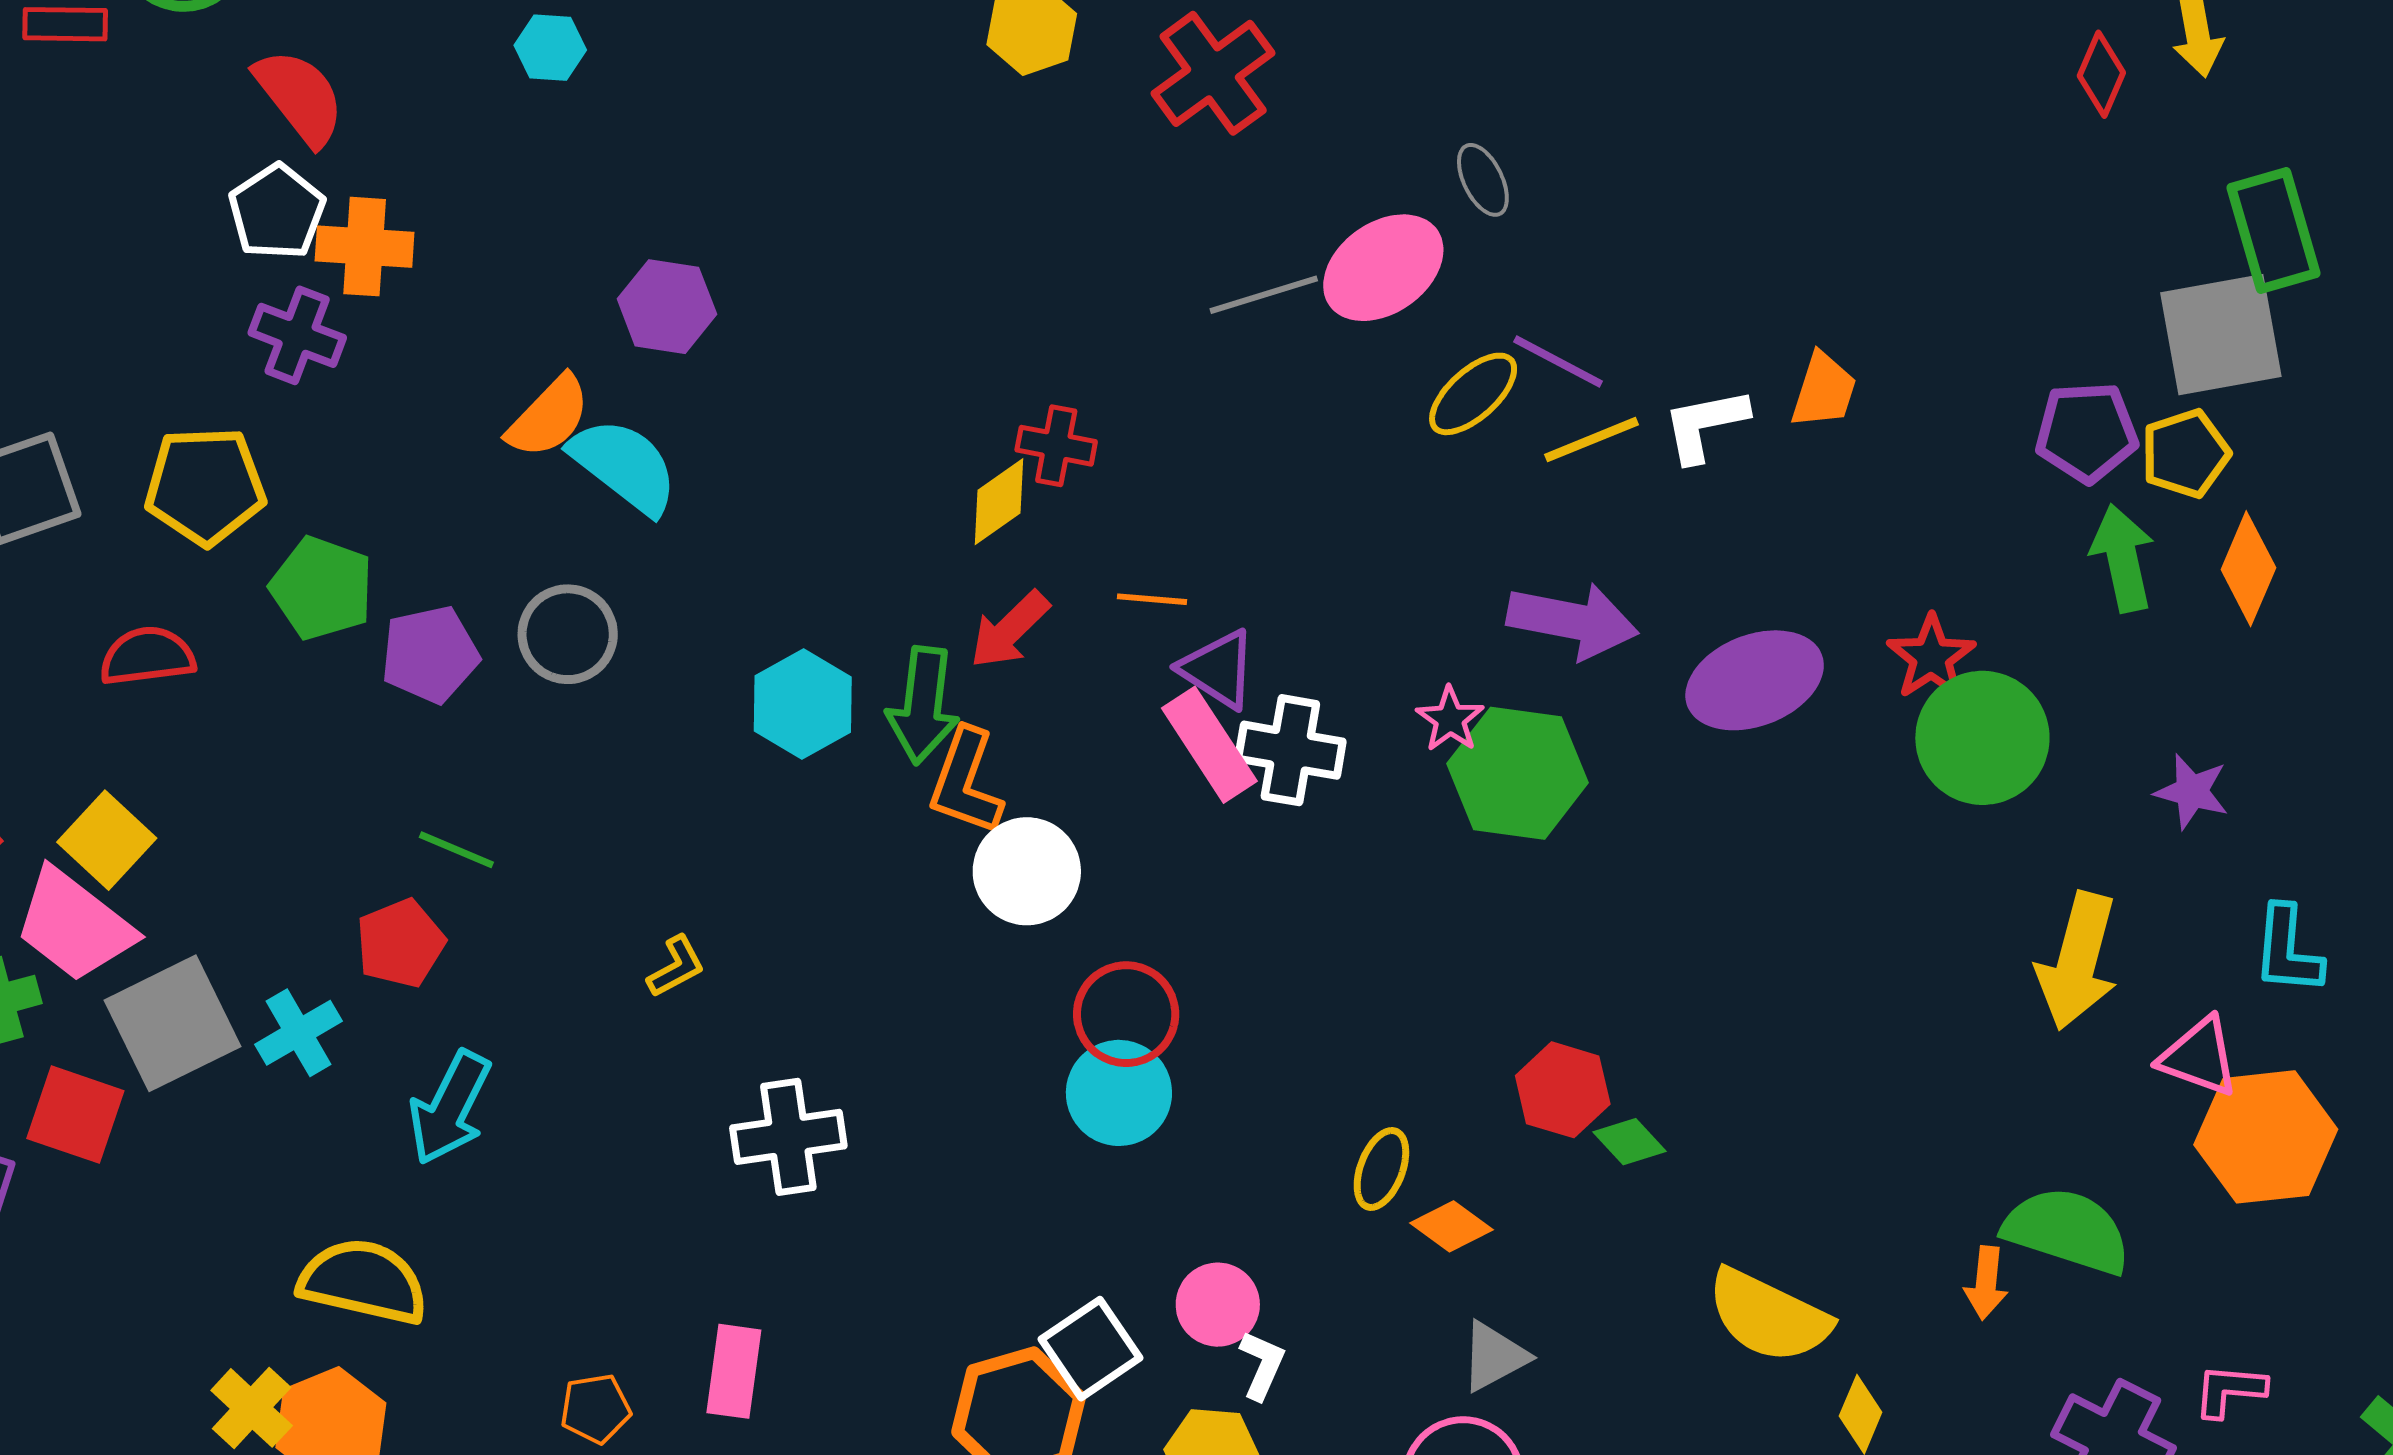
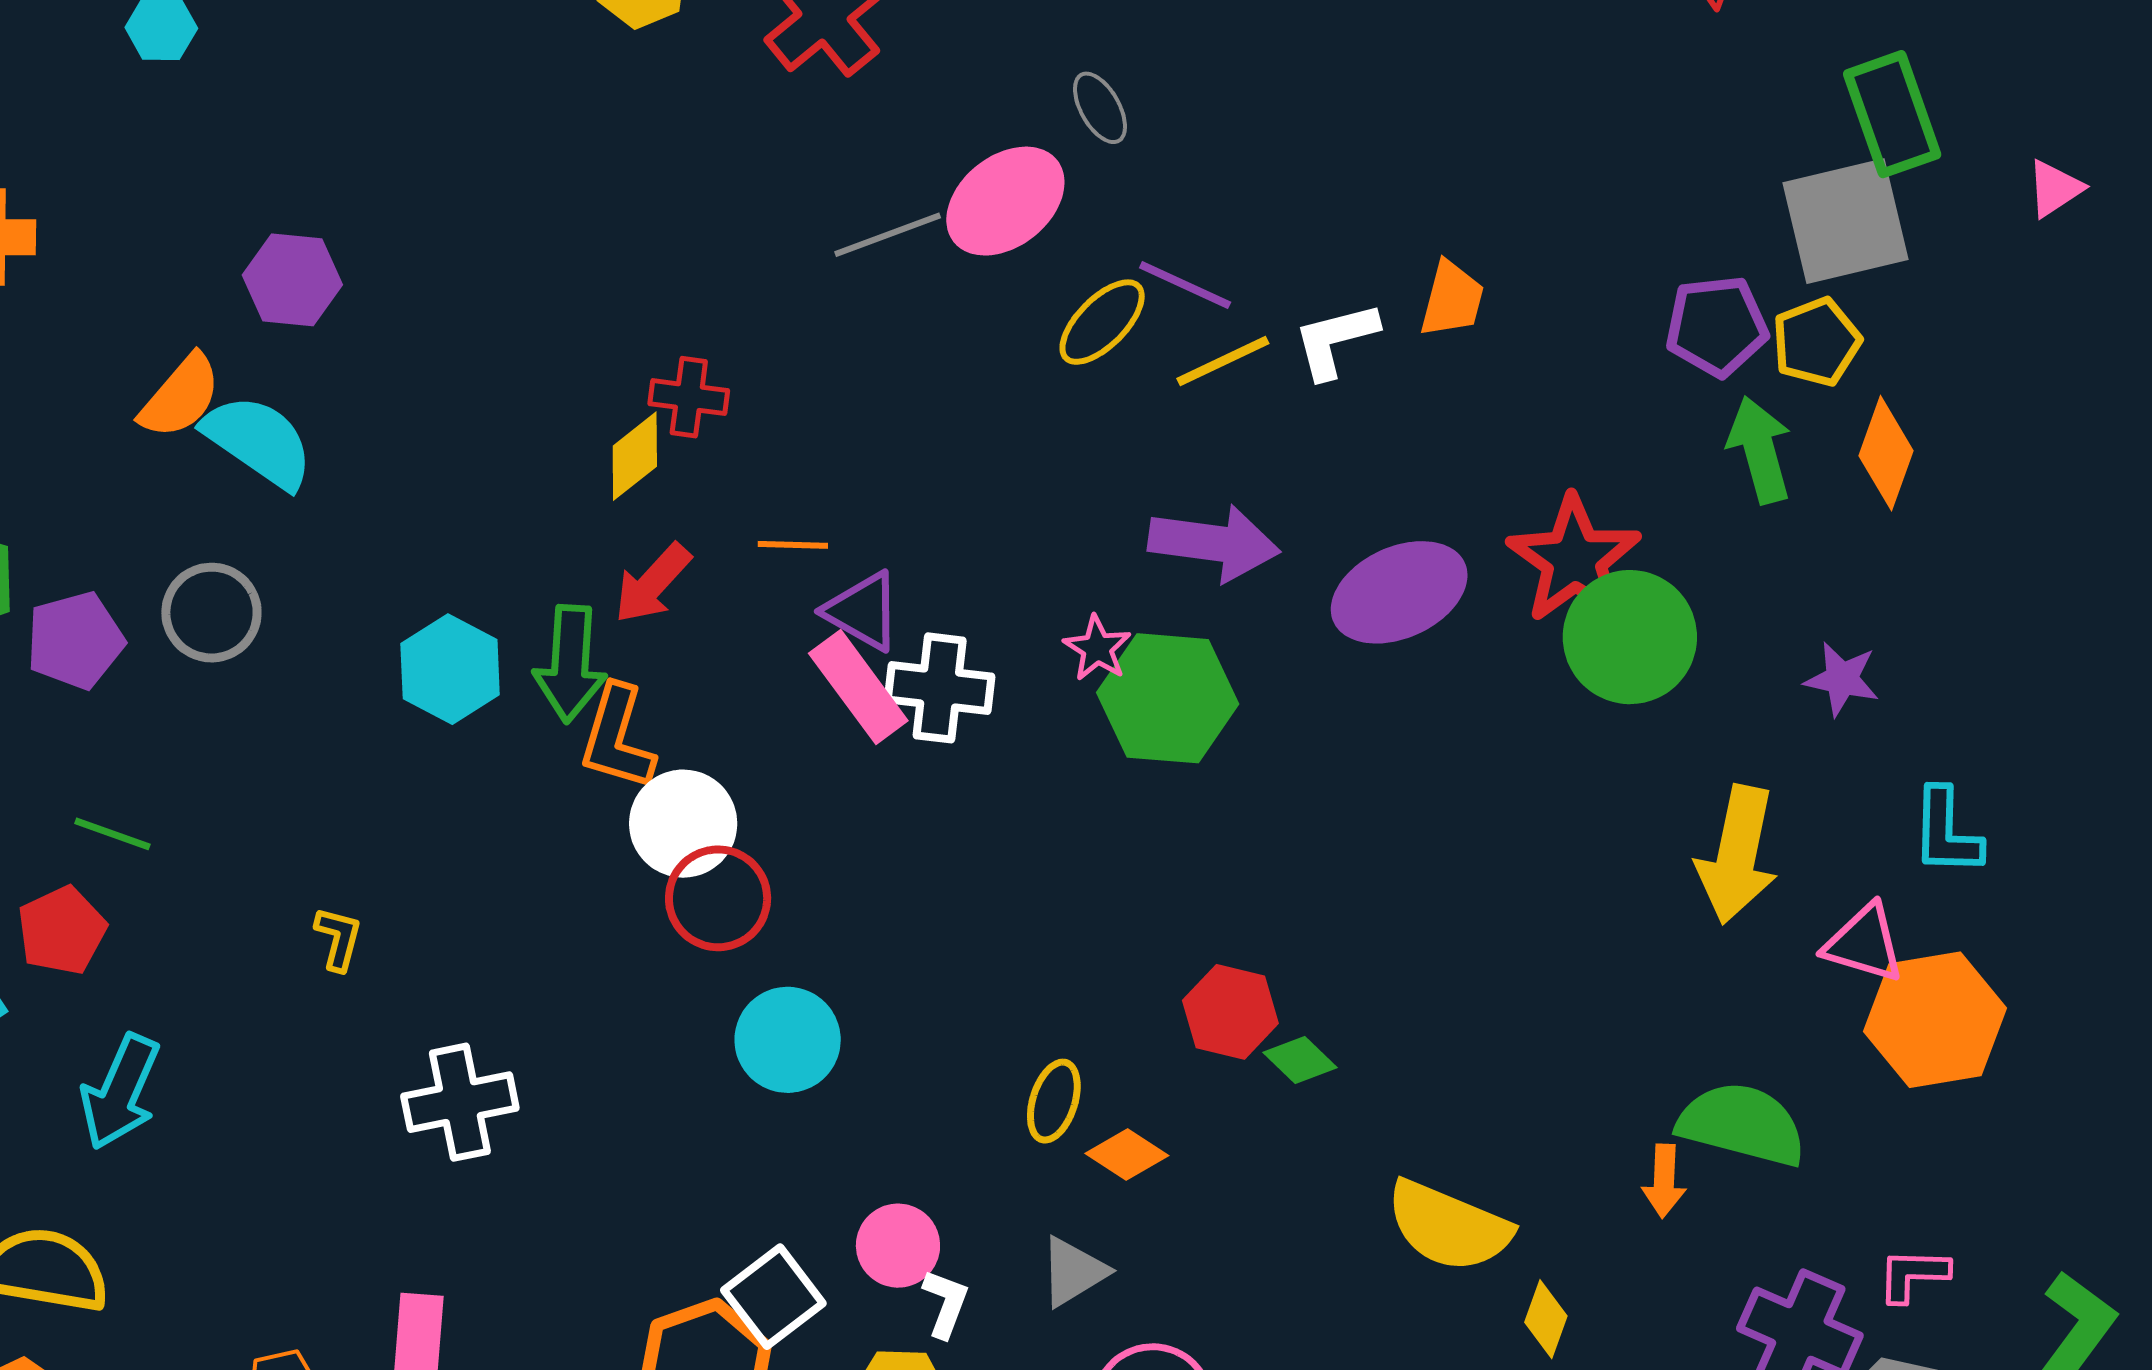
red star: (1931, 657) -> (1574, 559), size x1.5
yellow L-shape: (676, 967) -> (338, 938), turned -44
red circle: (1126, 1014) -> (718, 898), moved
gray triangle: (1494, 1356) -> (1073, 1272), moved

